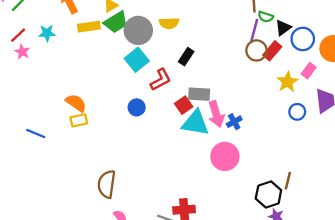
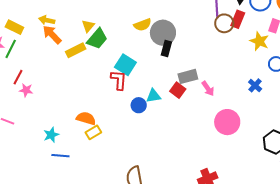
gray circle: (138, 30) -> (163, 33), moved
cyan star: (47, 33) -> (51, 135), moved
red L-shape: (161, 80) -> (119, 80), moved, turned -40
pink arrow: (216, 114) -> (208, 89), size x0.7
blue cross: (234, 122) -> (255, 85), moved
cyan triangle: (195, 123) -> (153, 96), moved, size x0.6

